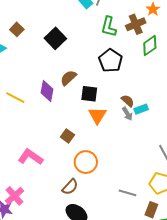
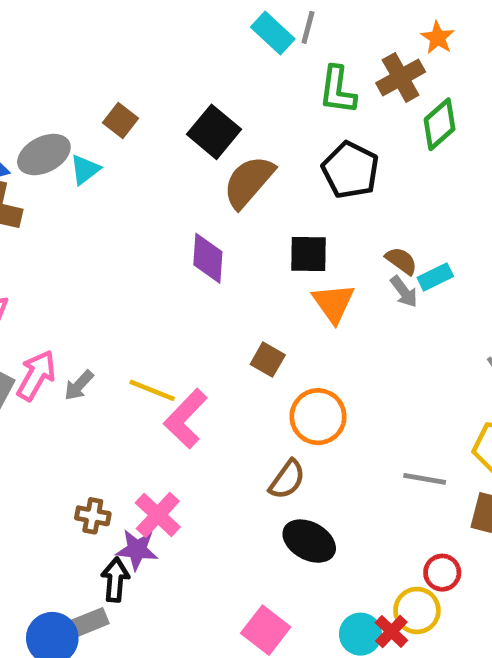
brown semicircle: (68, 78) -> (249, 182), moved, size x1.4
yellow line: (15, 98) -> (152, 390), moved
pink L-shape: (30, 157) -> (186, 419), turned -75

